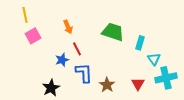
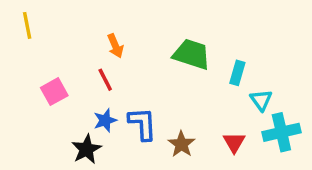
yellow line: (25, 15) -> (27, 25), moved
pink square: (33, 36) -> (54, 92), moved
red line: (77, 49) -> (105, 80), moved
blue star: (62, 60) -> (105, 120), moved

